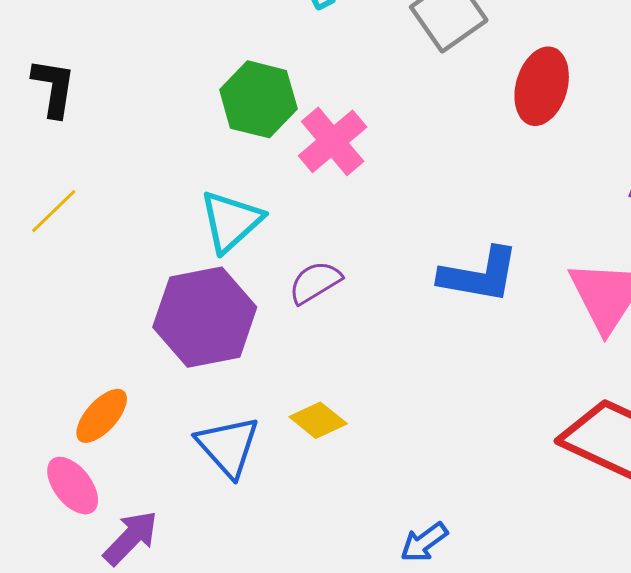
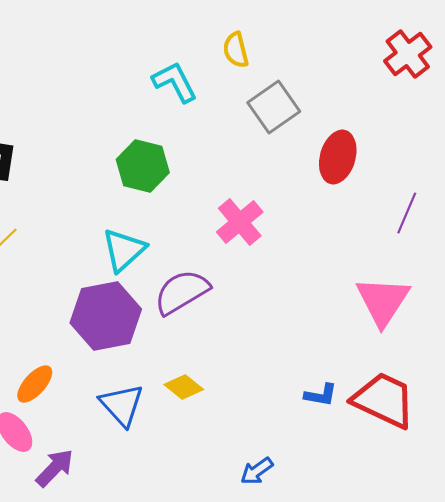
pink cross: (333, 141) -> (240, 222), moved
blue L-shape: (479, 275) -> (321, 395), moved, size x0.6
purple semicircle: (315, 282) -> (182, 292), size x1.5

